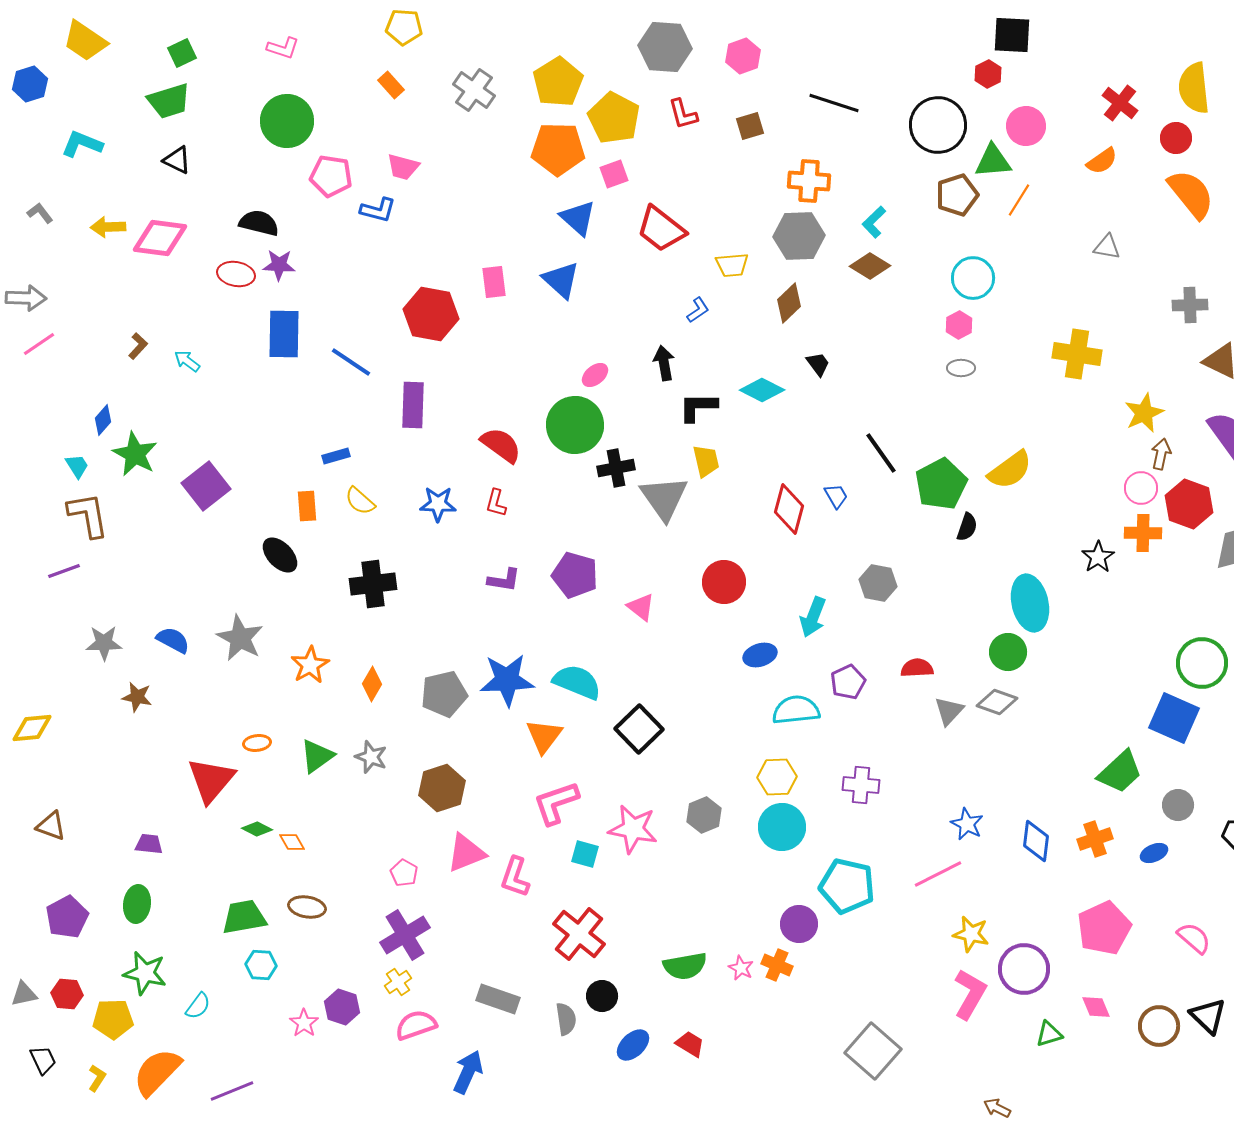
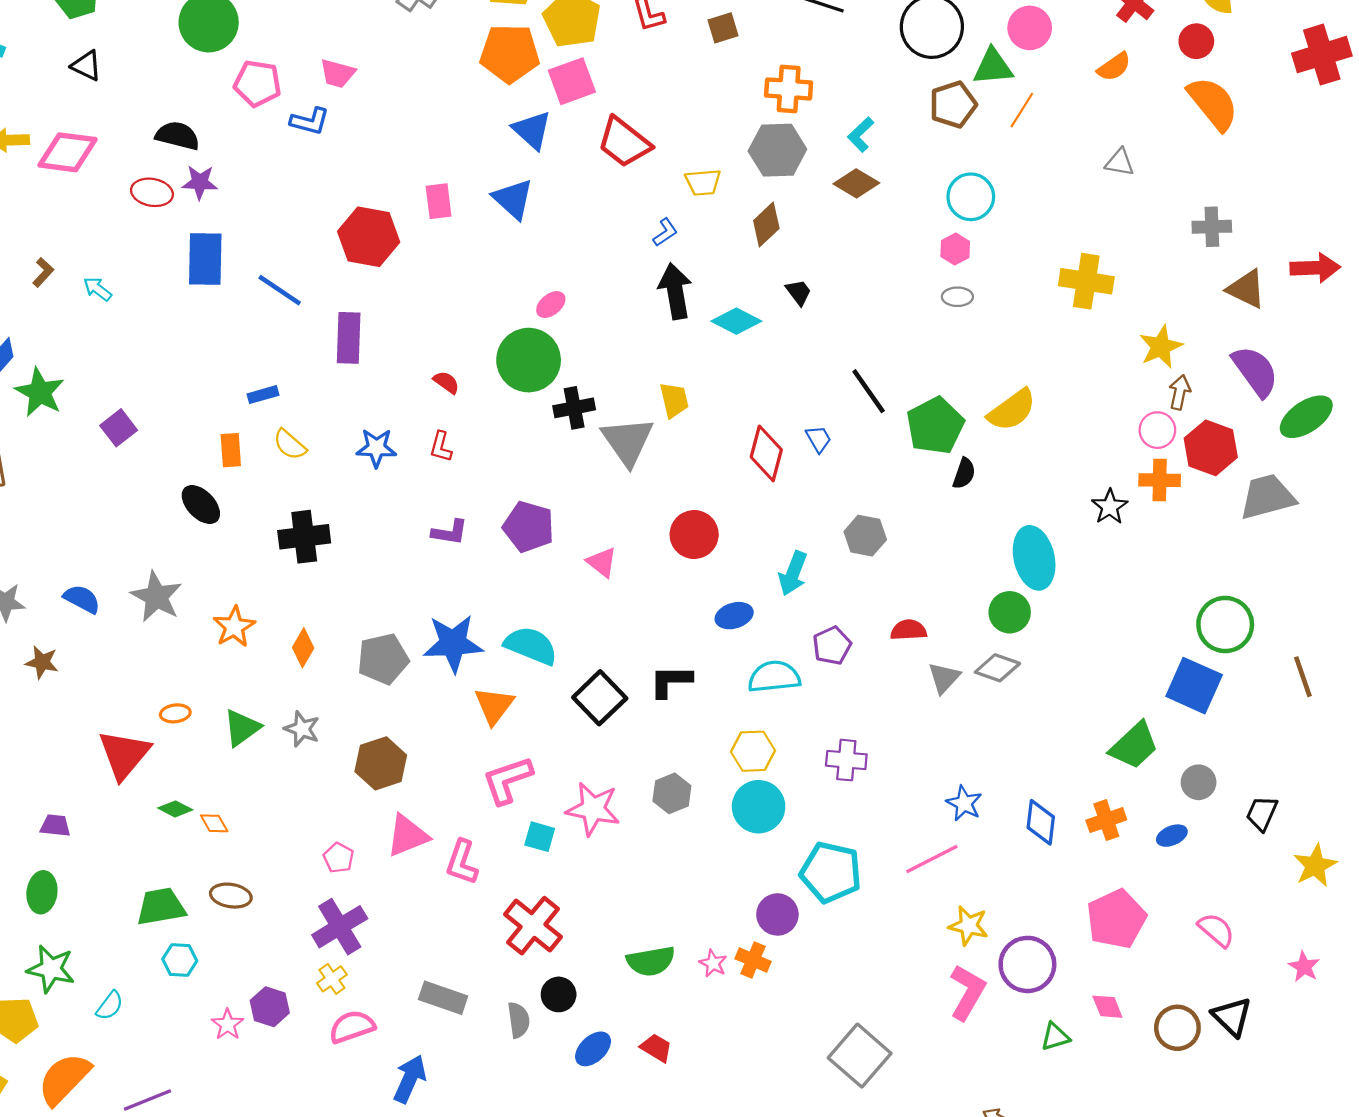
pink square: (614, 174) -> (572, 81), size x1.5
black arrow: (664, 363) -> (675, 291), moved, size x1.4
black L-shape: (698, 407) -> (671, 681), moved
red semicircle: (501, 445) -> (446, 382), size x0.6
purple square: (206, 486) -> (119, 428), size x0.7

